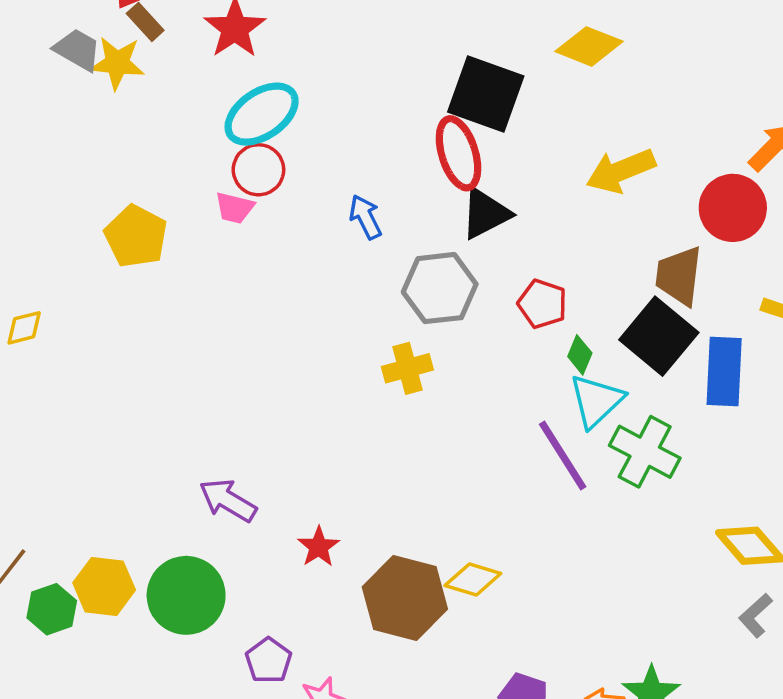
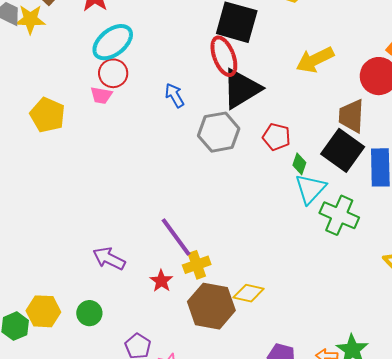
black triangle: (485, 214) -> (241, 89), size x1.4
yellow cross: (407, 368) -> (197, 265), moved
purple line: (563, 455) -> (176, 237), moved
green circle: (186, 595) -> (89, 313), size x0.6

